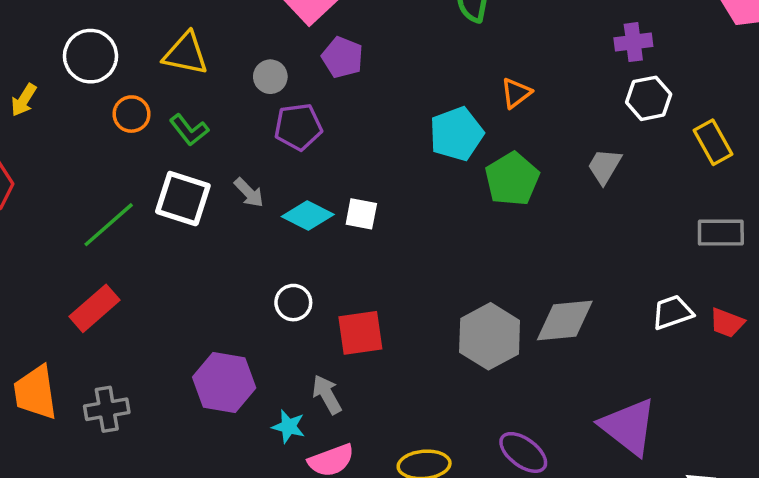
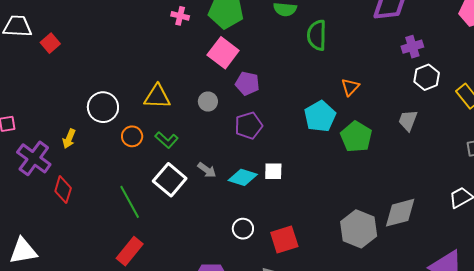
purple pentagon: (298, 127) -> (249, 126), moved
white square: (183, 199) -> (170, 180), turned 32
green line: (109, 225) -> (130, 202), turned -68

